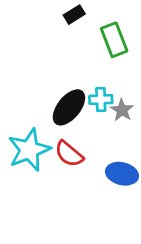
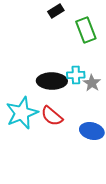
black ellipse: (69, 107) -> (52, 81), turned 52

